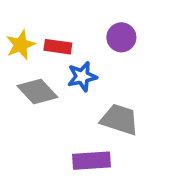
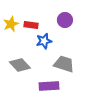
gray diamond: (37, 92) -> (20, 65), moved

